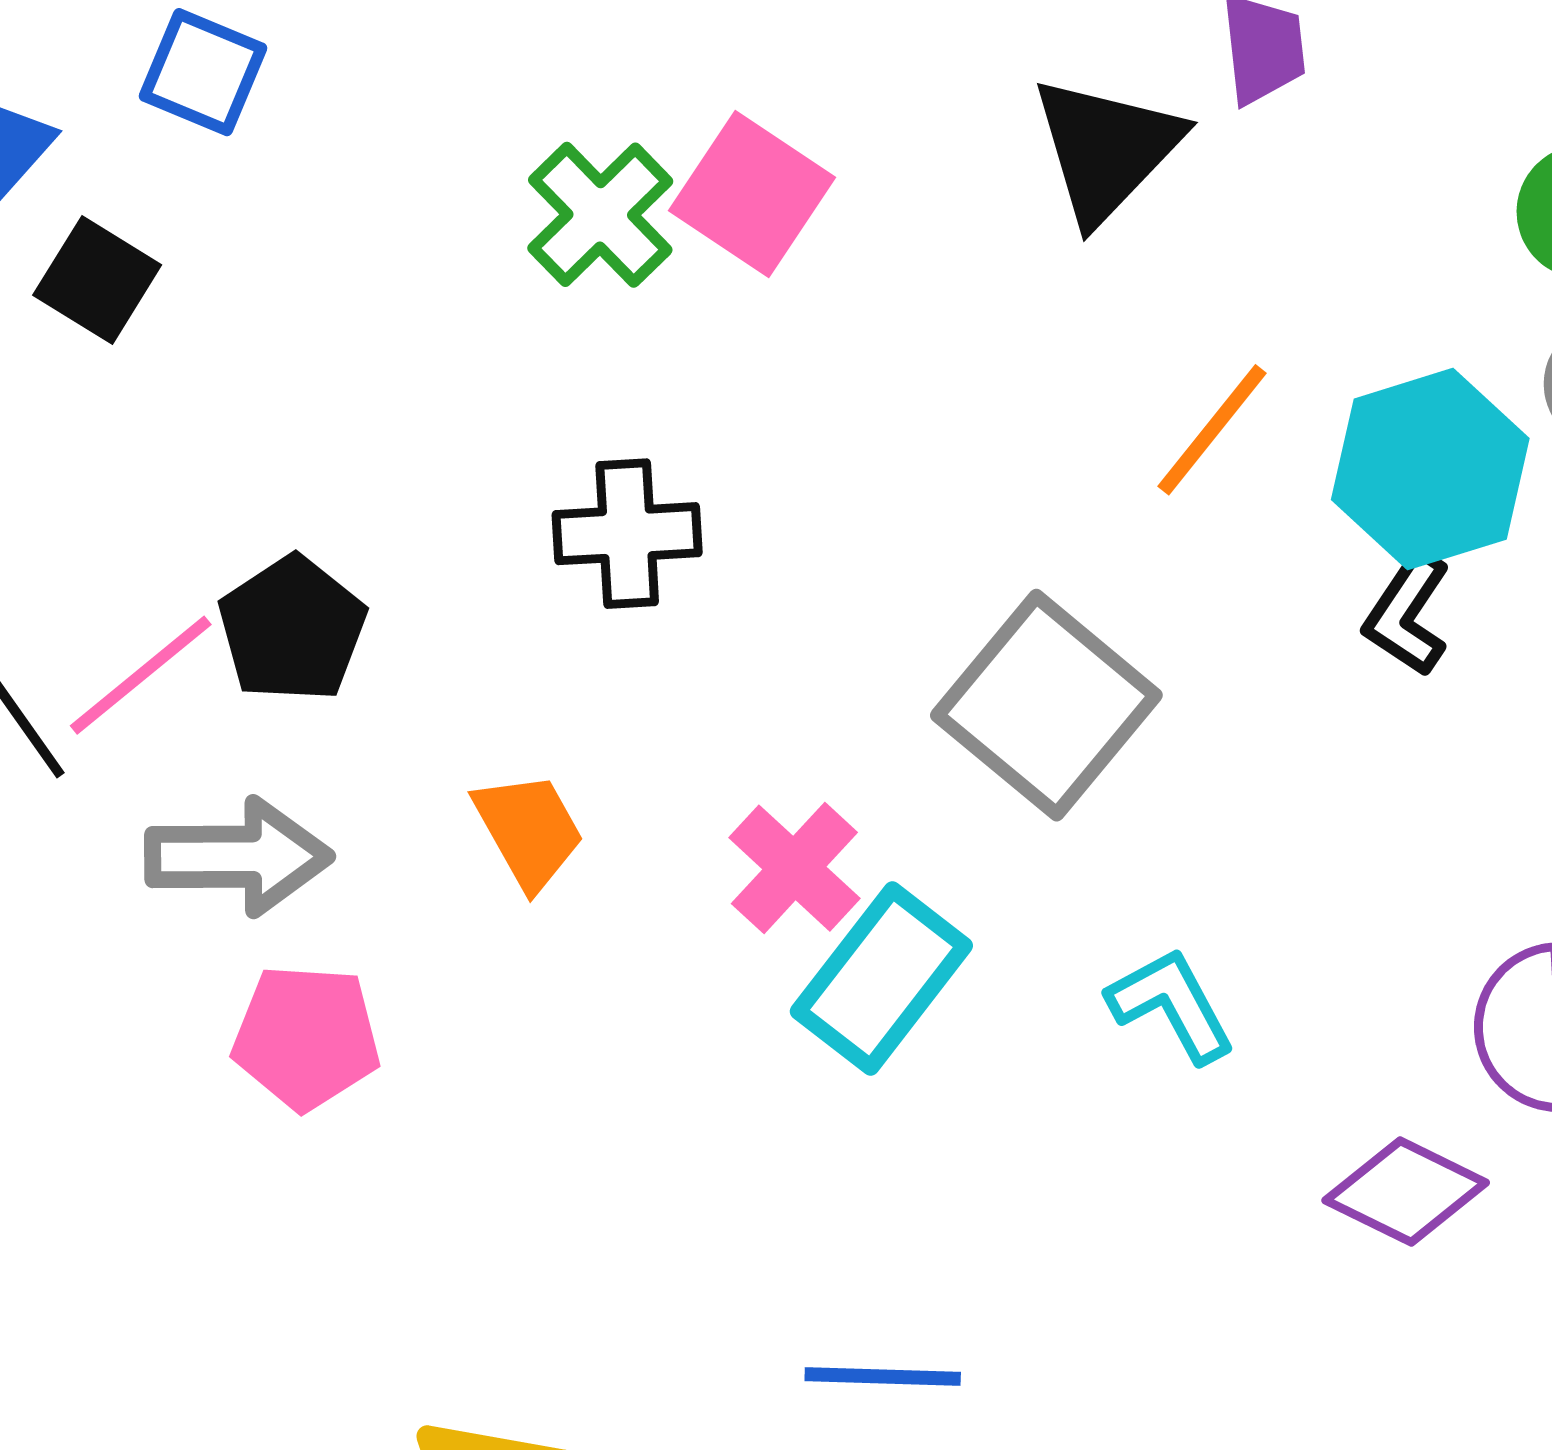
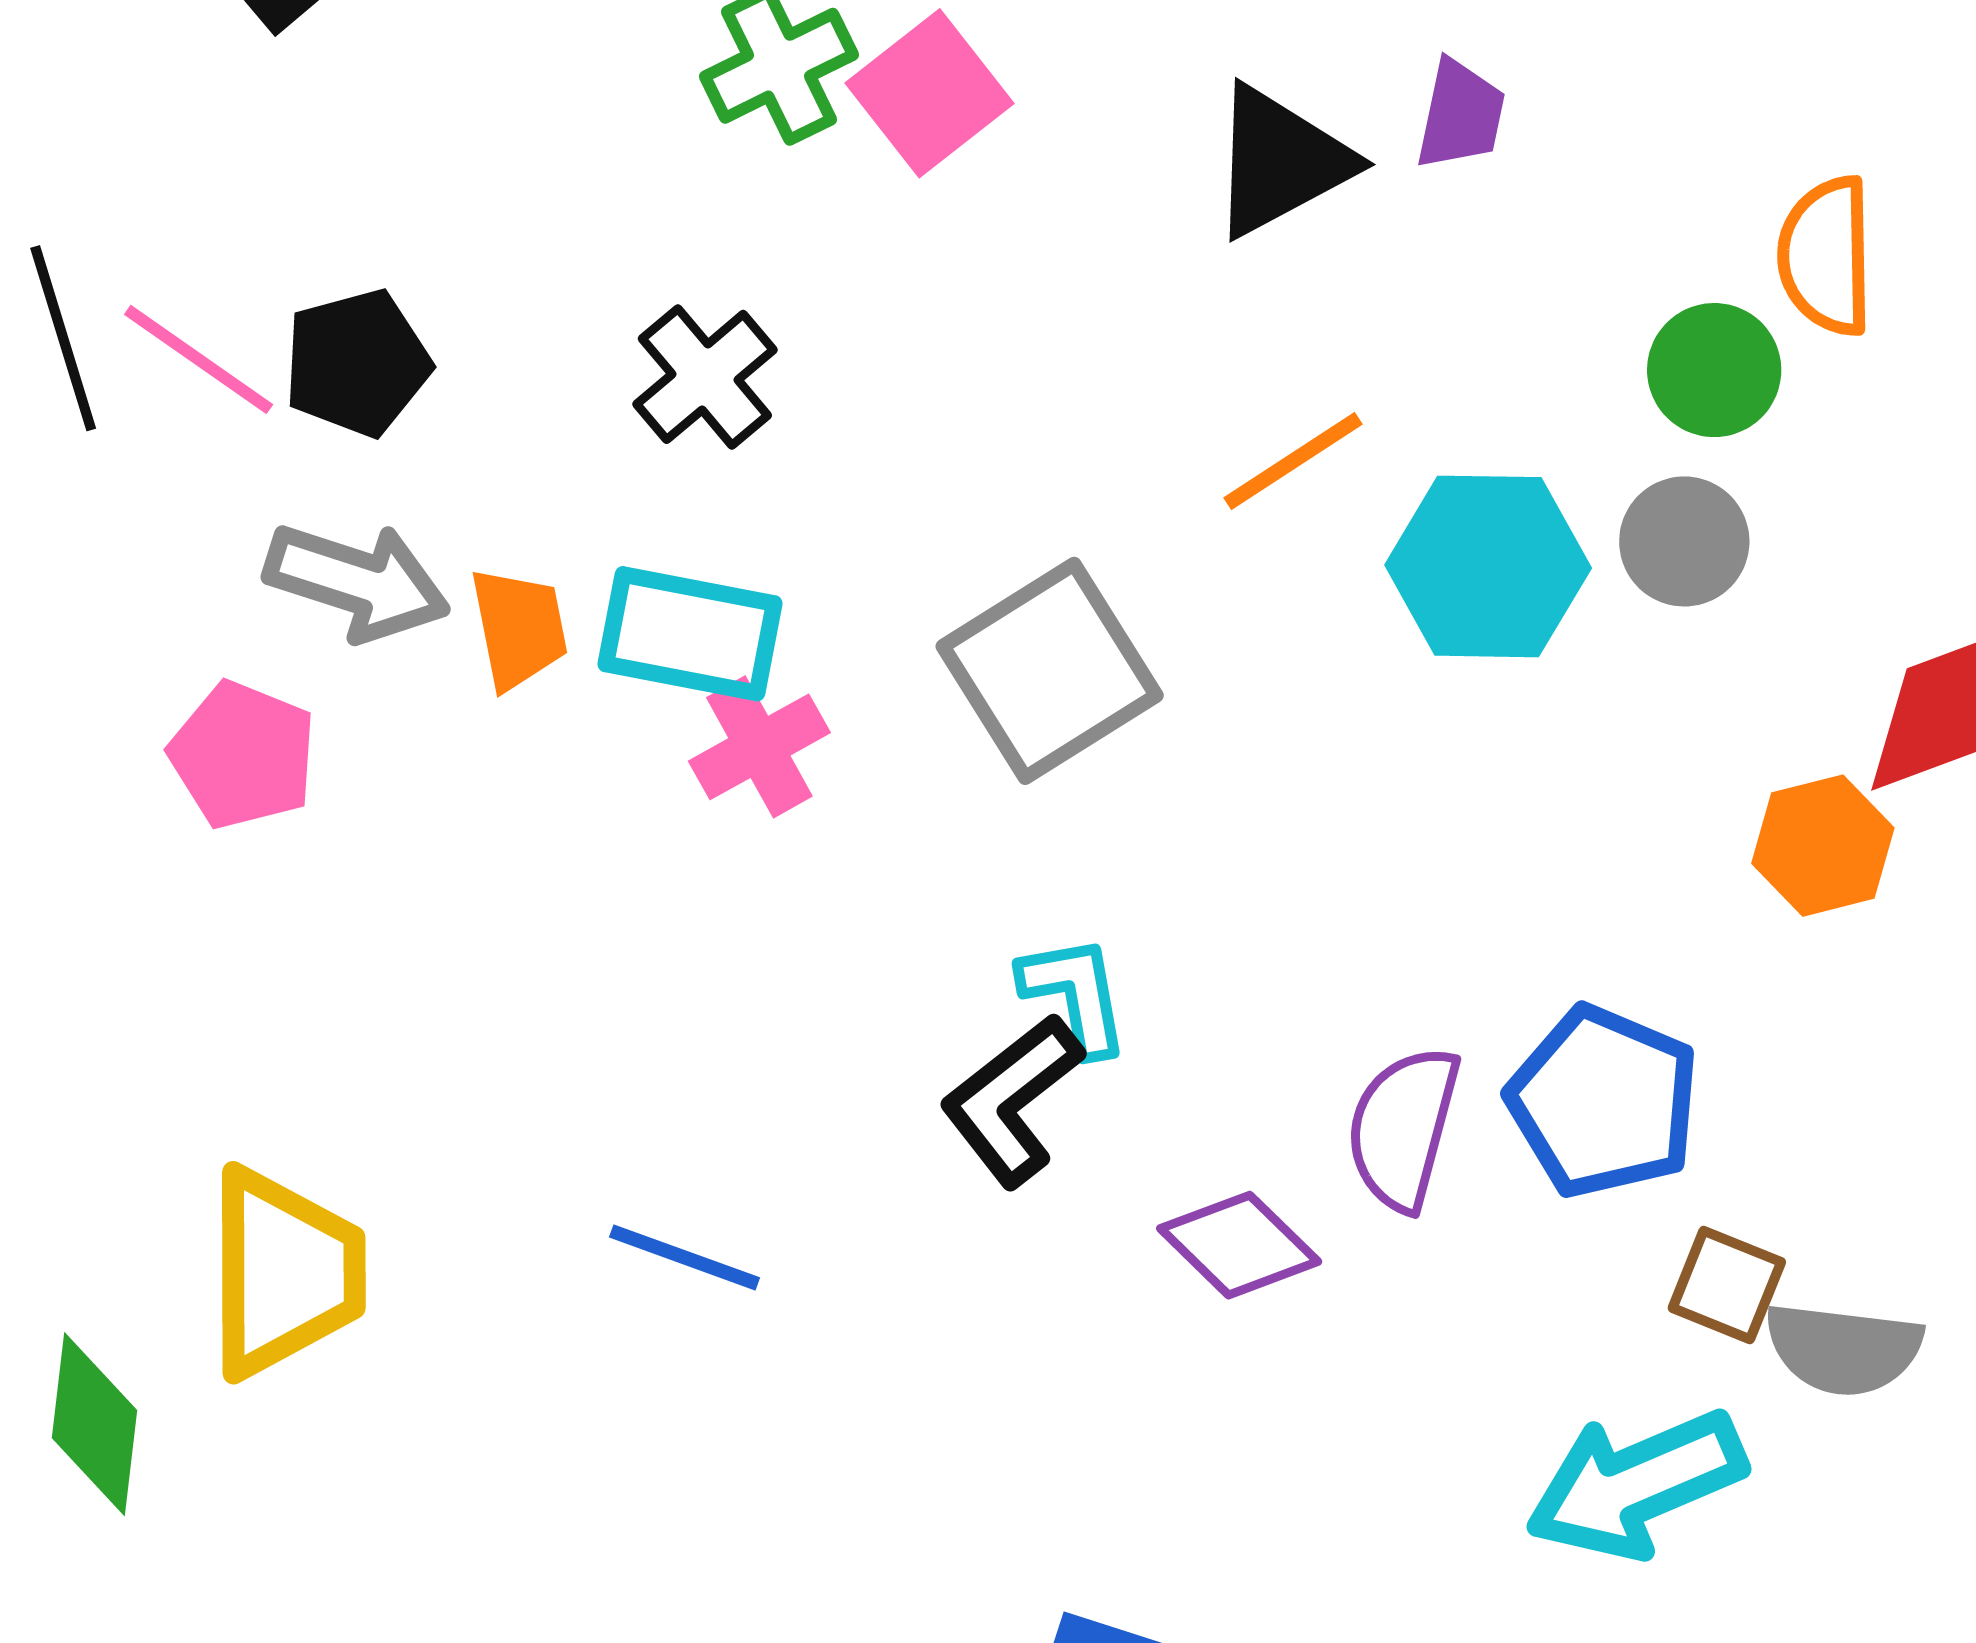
black cross: (627, 534) -> (705, 377), turned 35
black L-shape: (1407, 614) -> (1012, 1100), moved, size x1.4
pink line: (141, 675) -> (199, 359), turned 56
gray arrow: (238, 857) -> (357, 582), moved
cyan rectangle: (881, 978) -> (690, 634), moved, turned 45

